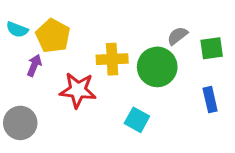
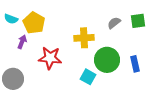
green square: (212, 48) -> (138, 21), moved
yellow cross: (112, 59) -> (84, 38), moved
green circle: (157, 67) -> (107, 60), moved

